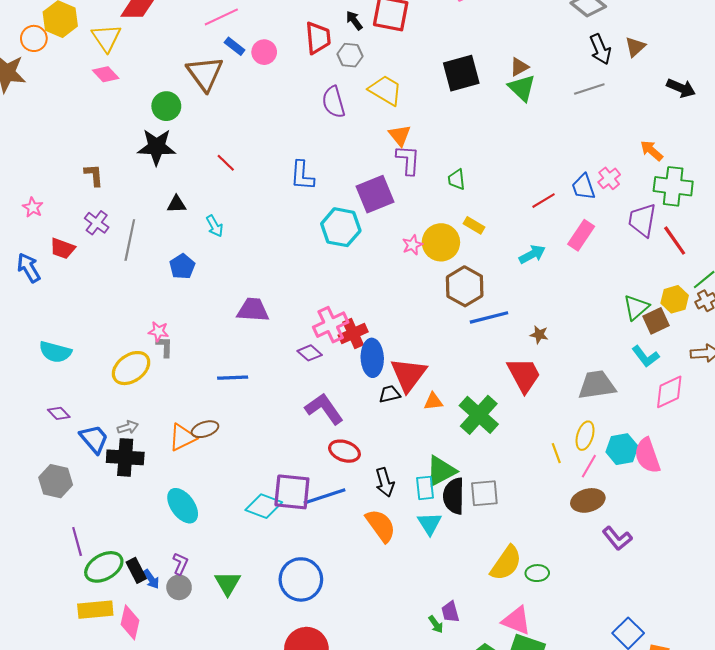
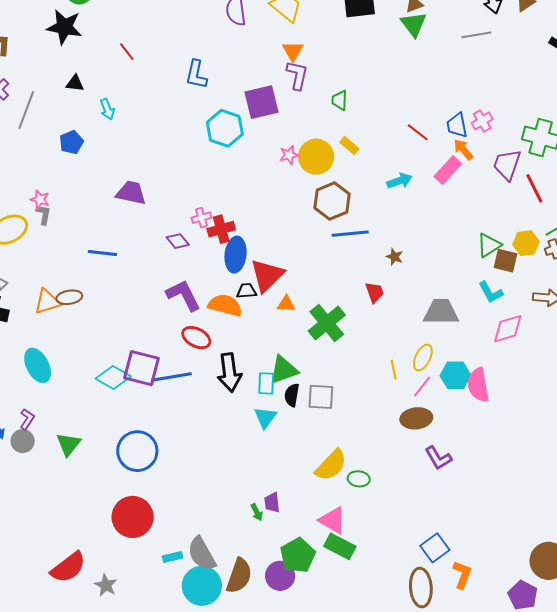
orange arrow: (652, 151) -> (463, 149), moved
red line: (544, 201) -> (418, 132), turned 60
brown square: (656, 321) -> (505, 261), turned 30
pink cross: (331, 325) -> (201, 218), size x0.6
red trapezoid: (524, 375) -> (375, 292), size x0.6
black arrow: (385, 482) -> (229, 372), size x1.4
black semicircle: (454, 496) -> (292, 395), size x0.7
orange semicircle: (381, 526) -> (225, 305), moved, turned -48

